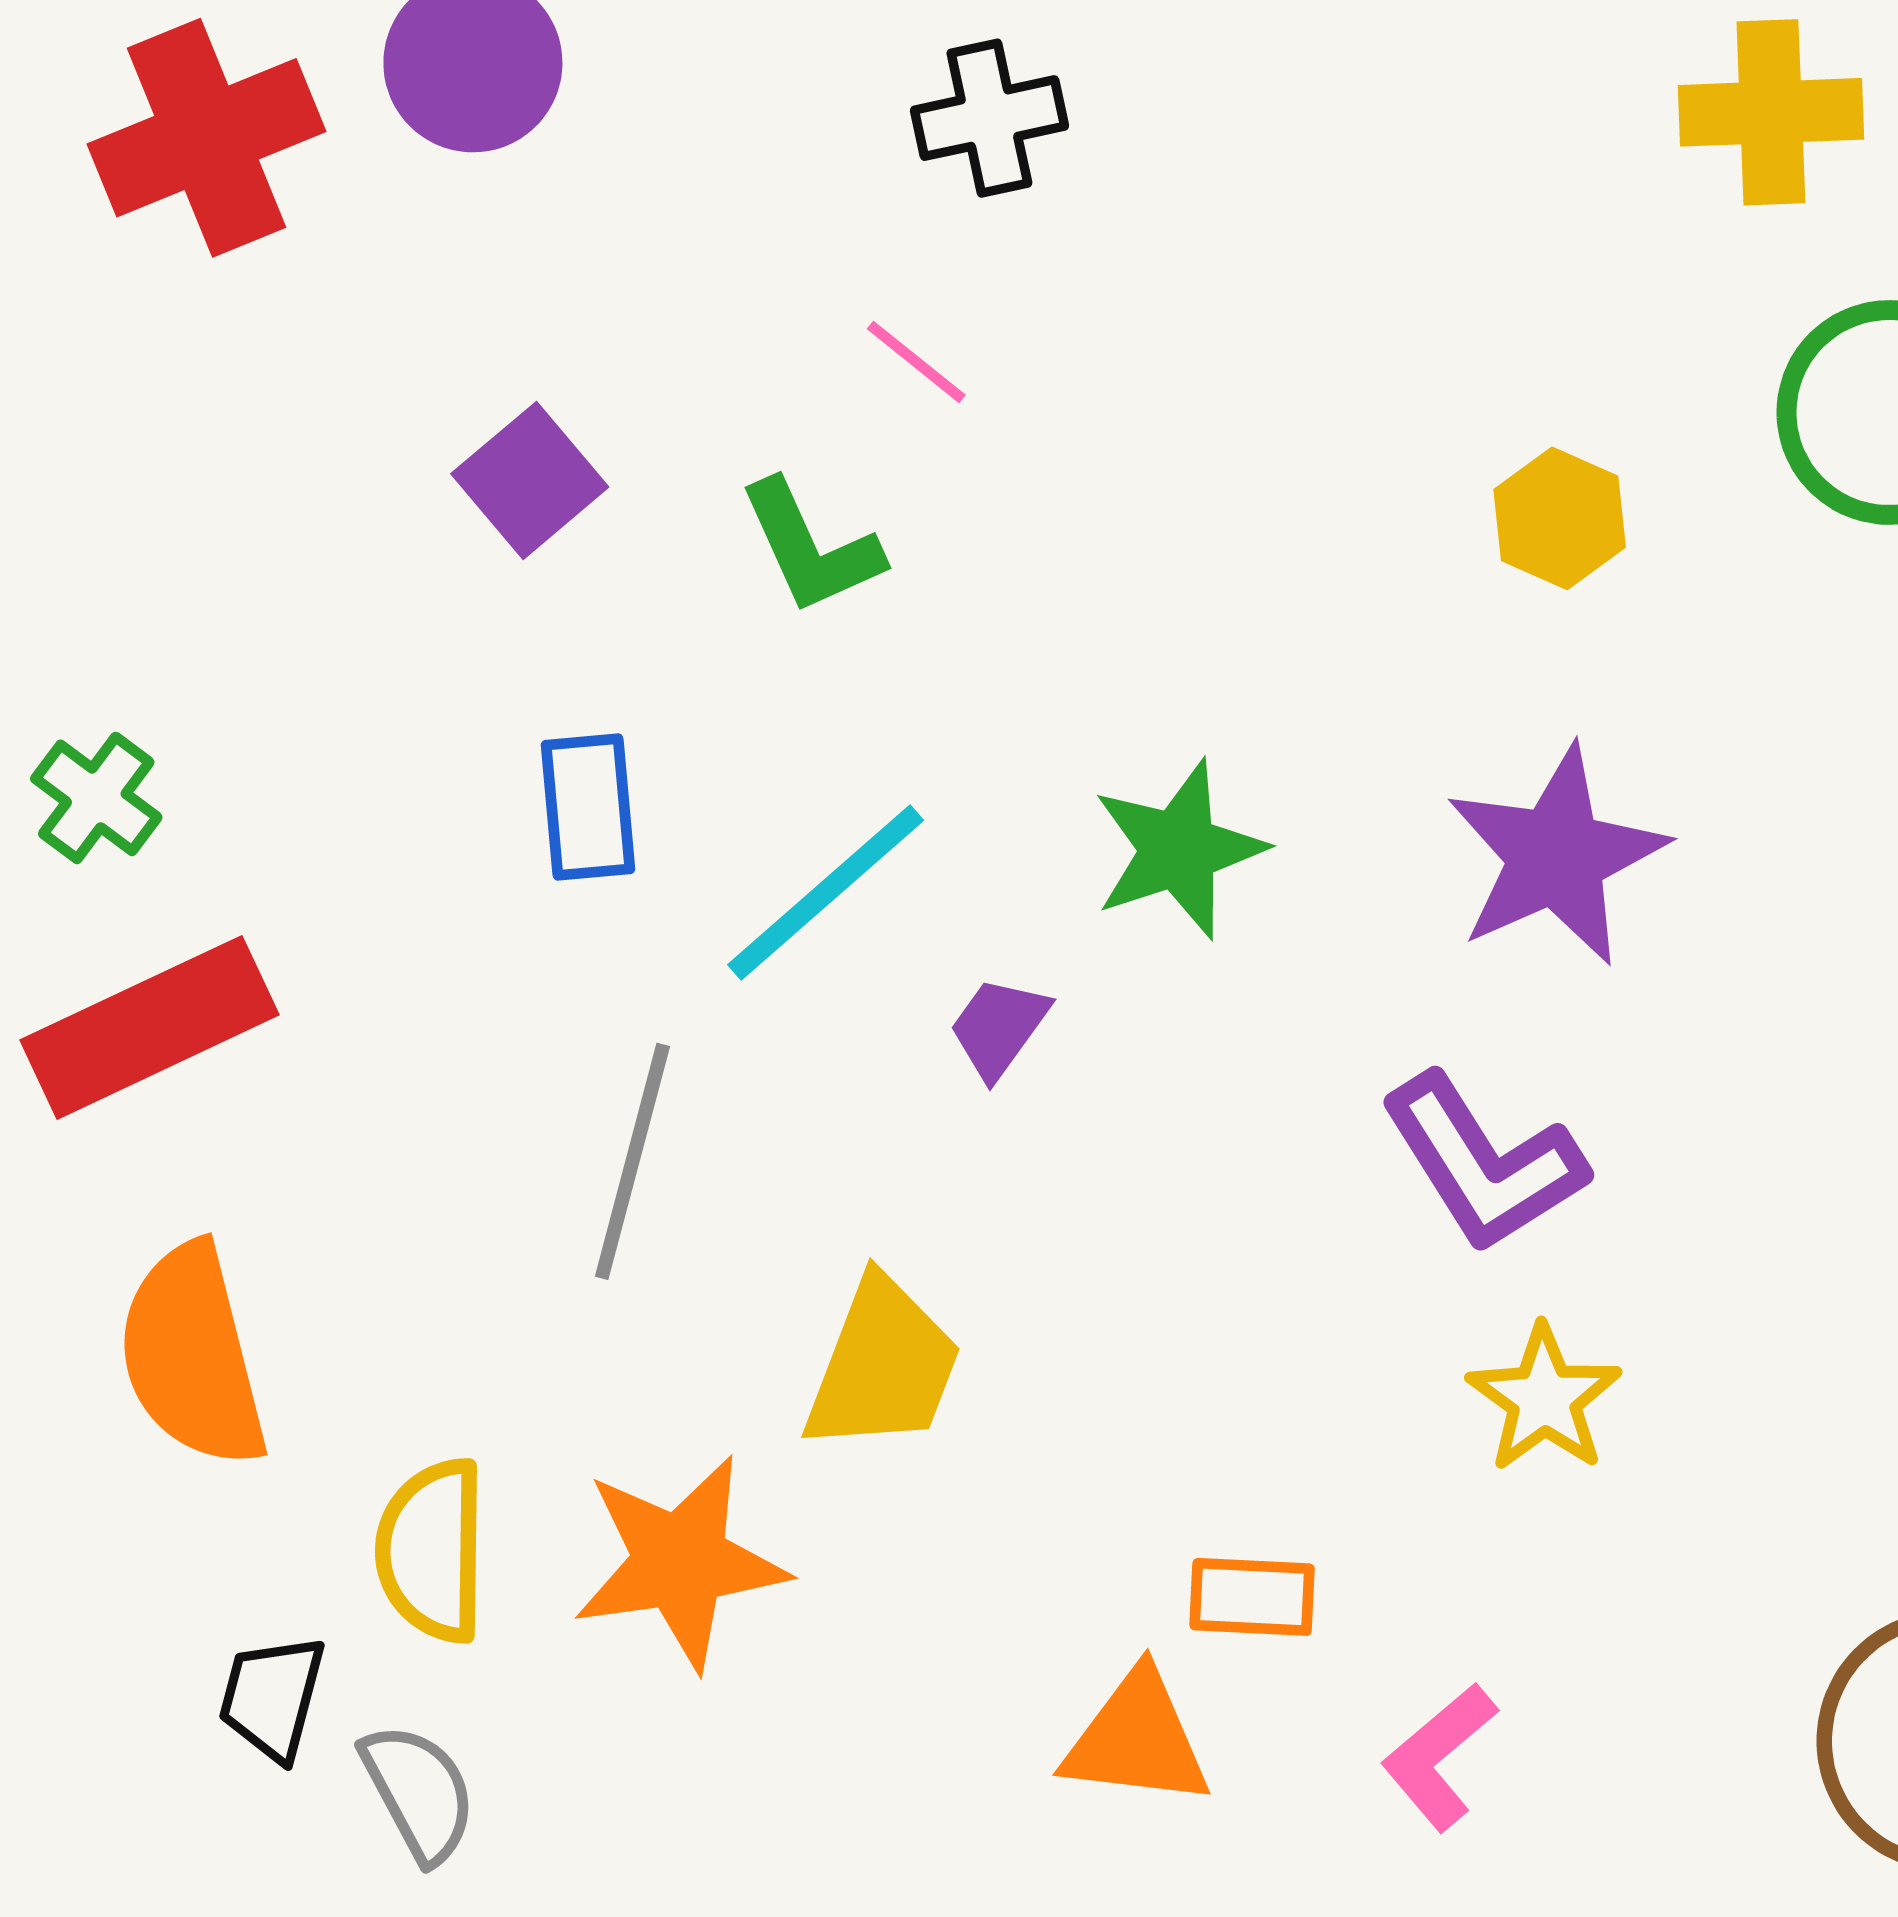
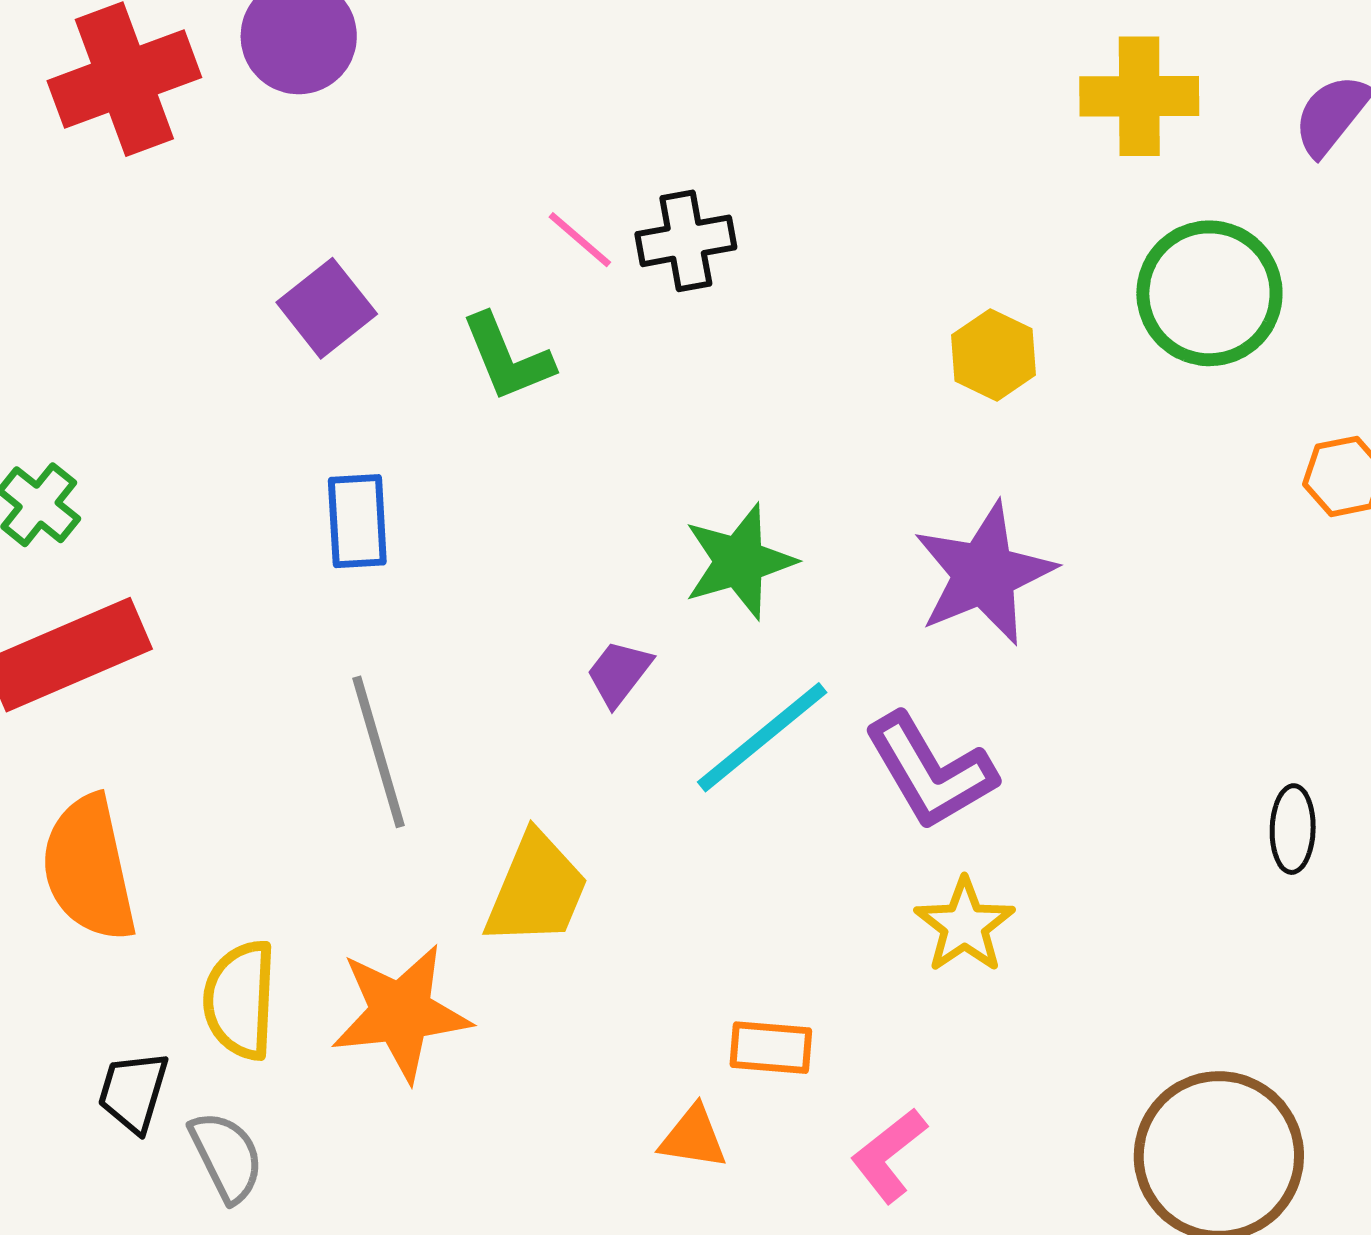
black cross: (989, 118) -> (686, 241), moved
cyan line: (826, 892) -> (762, 737), moved
gray line: (632, 1161) -> (379, 752), turned -33
orange triangle: (1137, 1739) -> (693, 1137), size x0.7

